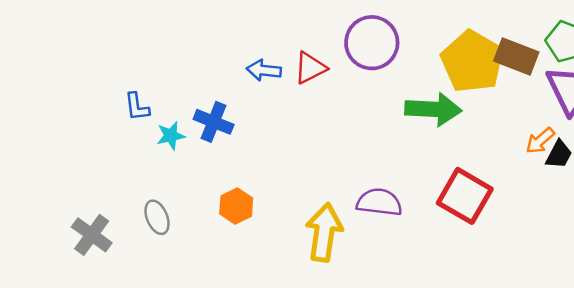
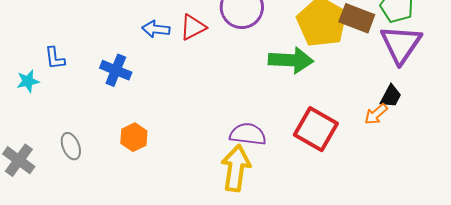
cyan star: (171, 136) -> (28, 81), moved
orange arrow: (540, 141) -> (376, 114), moved
yellow arrow: (324, 232) -> (236, 168), moved

